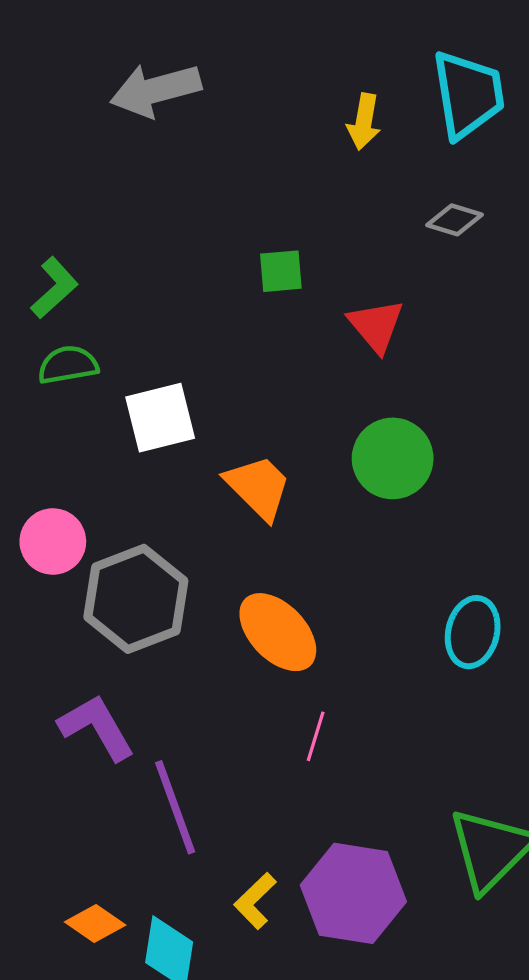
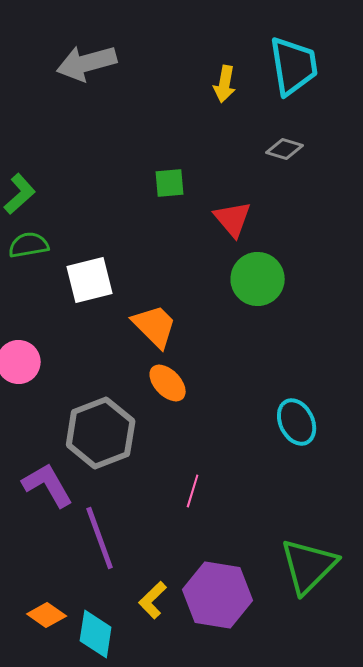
green circle: (393, 458) -> (258, 279), moved
gray hexagon: (136, 599) -> (101, 433), moved
orange ellipse: (278, 632) -> (168, 383), moved, size x0.7
cyan ellipse: (473, 632) -> (297, 422), turned -39

